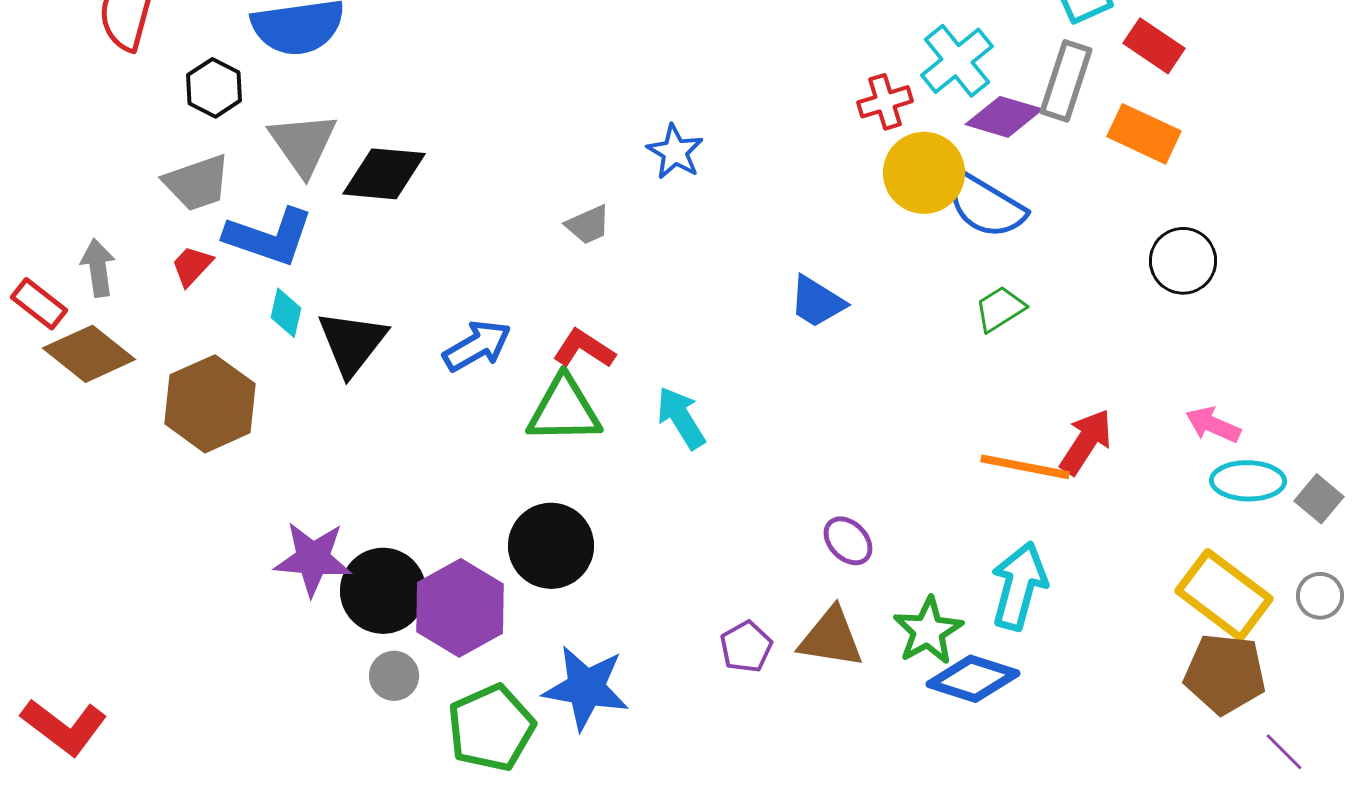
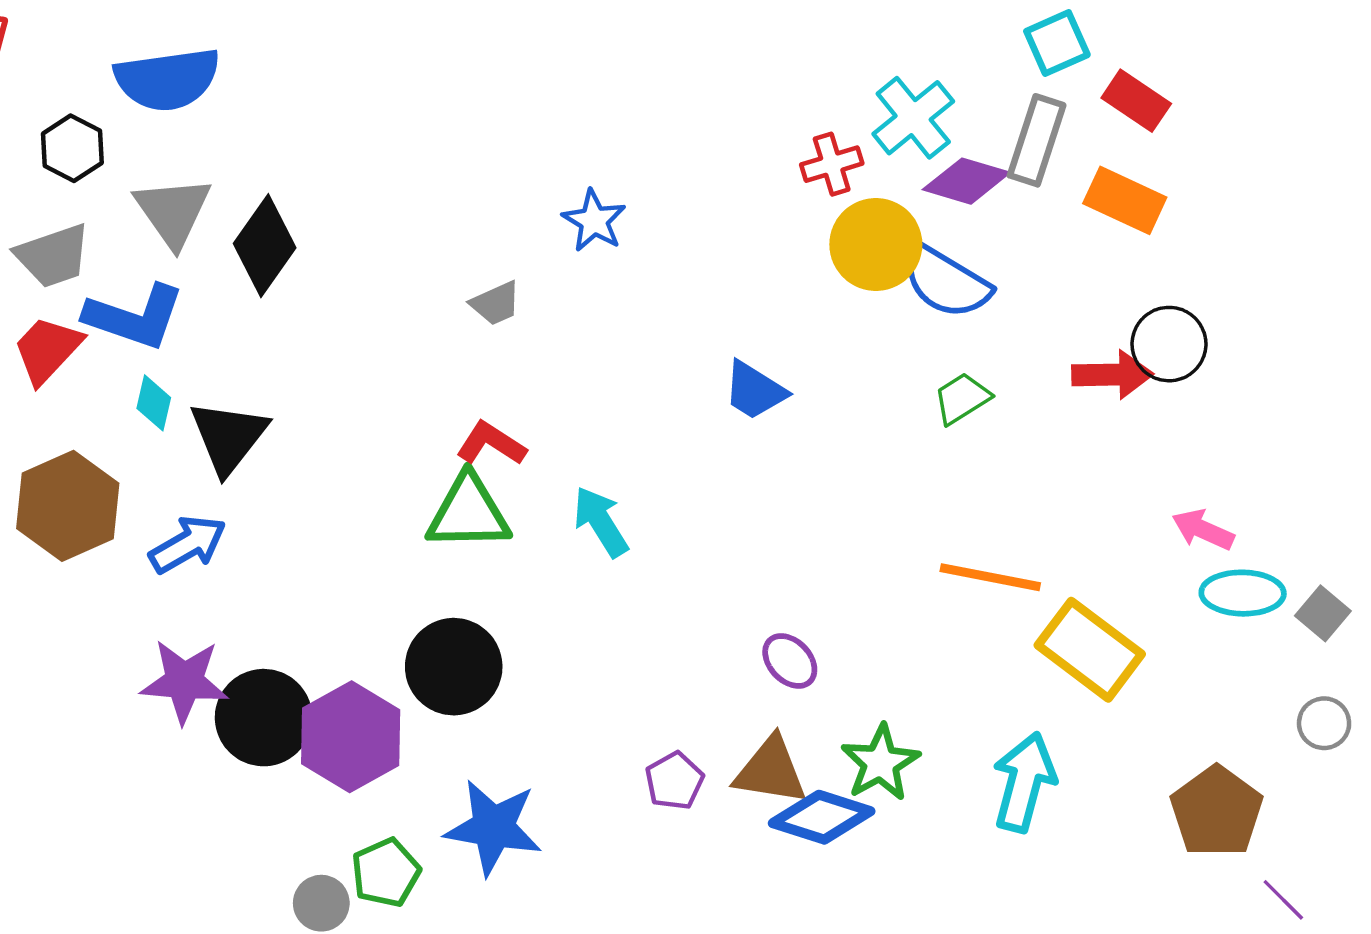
black diamond: (384, 174) -> (265, 246), turned -60
red trapezoid: (192, 266) -> (47, 350), size x1.5
blue arrow: (477, 346) -> (188, 544), moved
red arrow: (1086, 442) -> (1112, 375), moved, turned 56
cyan arrow: (1019, 586) -> (1024, 782), moved
yellow rectangle: (1224, 595) -> (1090, 650), moved
brown pentagon: (1225, 674) -> (1217, 811), turned 30
gray circle: (394, 676) -> (321, 903), moved
blue diamond: (973, 679) -> (822, 817), moved
green pentagon: (491, 728) -> (386, 873), size x0.7

